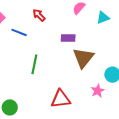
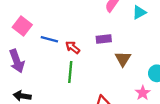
red arrow: (39, 15) -> (73, 47), moved
brown triangle: (83, 58) -> (123, 59), size x0.7

